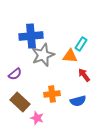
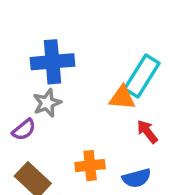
cyan rectangle: (81, 44) -> (142, 76), size x1.6
gray star: (43, 55) -> (47, 103), moved, size x0.7

